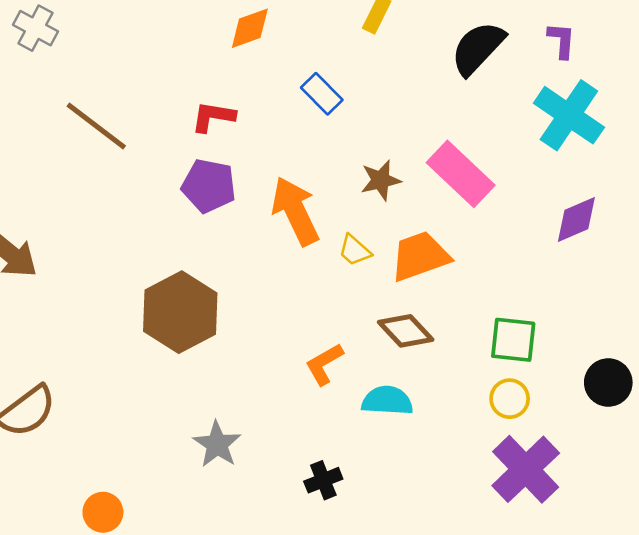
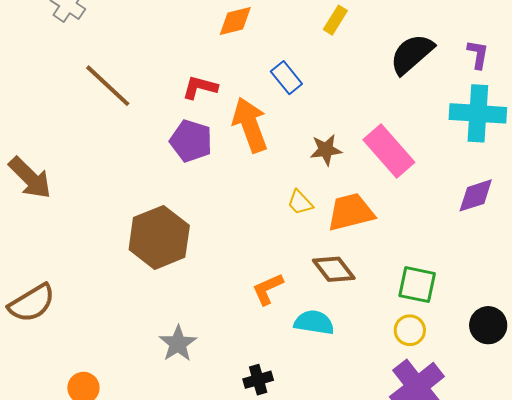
cyan cross: (569, 115) -> (478, 113), turned -36
orange arrow: (295, 211) -> (250, 125), moved

